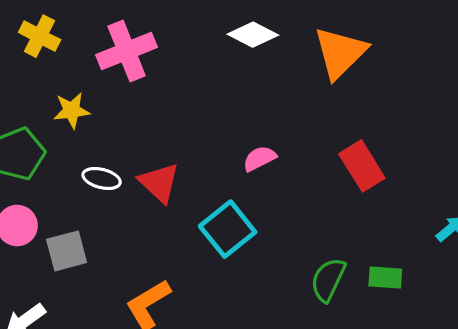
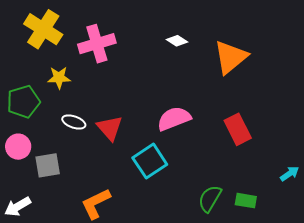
white diamond: (253, 35) -> (177, 41), size x0.7
yellow cross: (40, 36) -> (43, 29), size x1.5
pink semicircle: (260, 158) -> (174, 119), size x1.6

